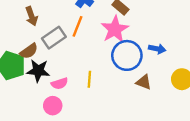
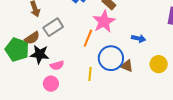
orange line: (77, 26) -> (88, 38), moved
blue circle: (127, 55) -> (111, 58), moved
yellow line: (89, 79) -> (90, 74), moved

